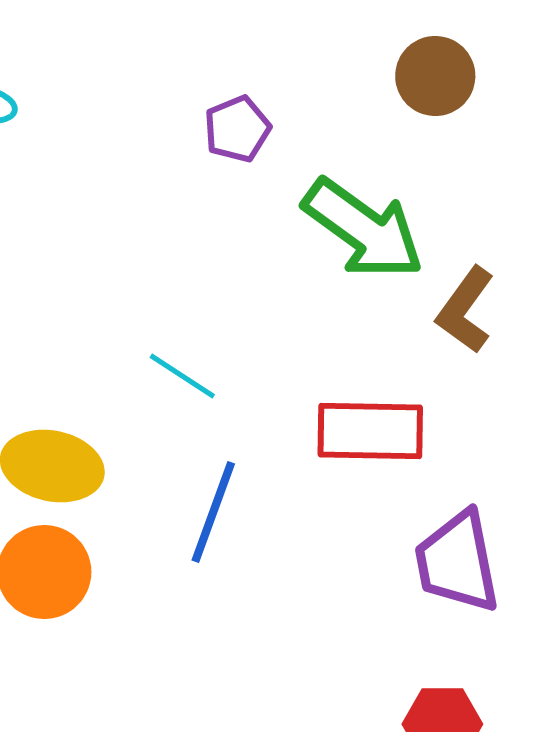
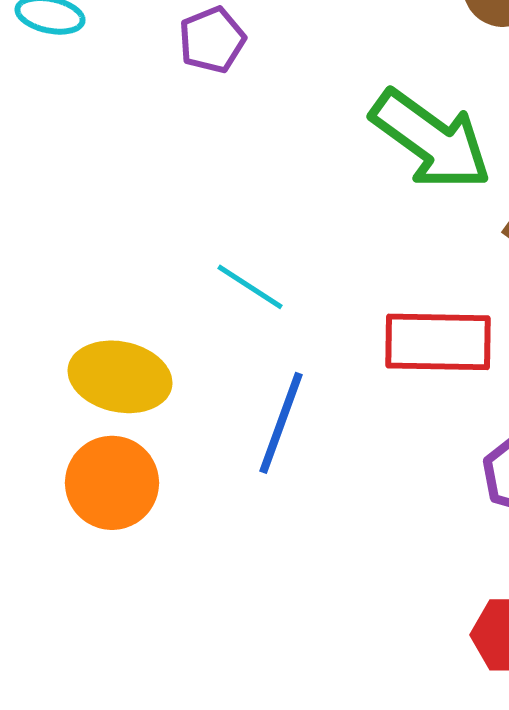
purple pentagon: (237, 129) -> (212, 40), moved

